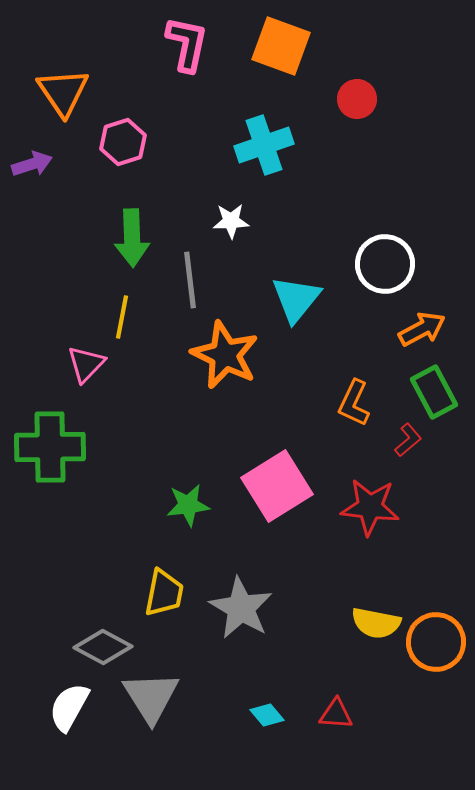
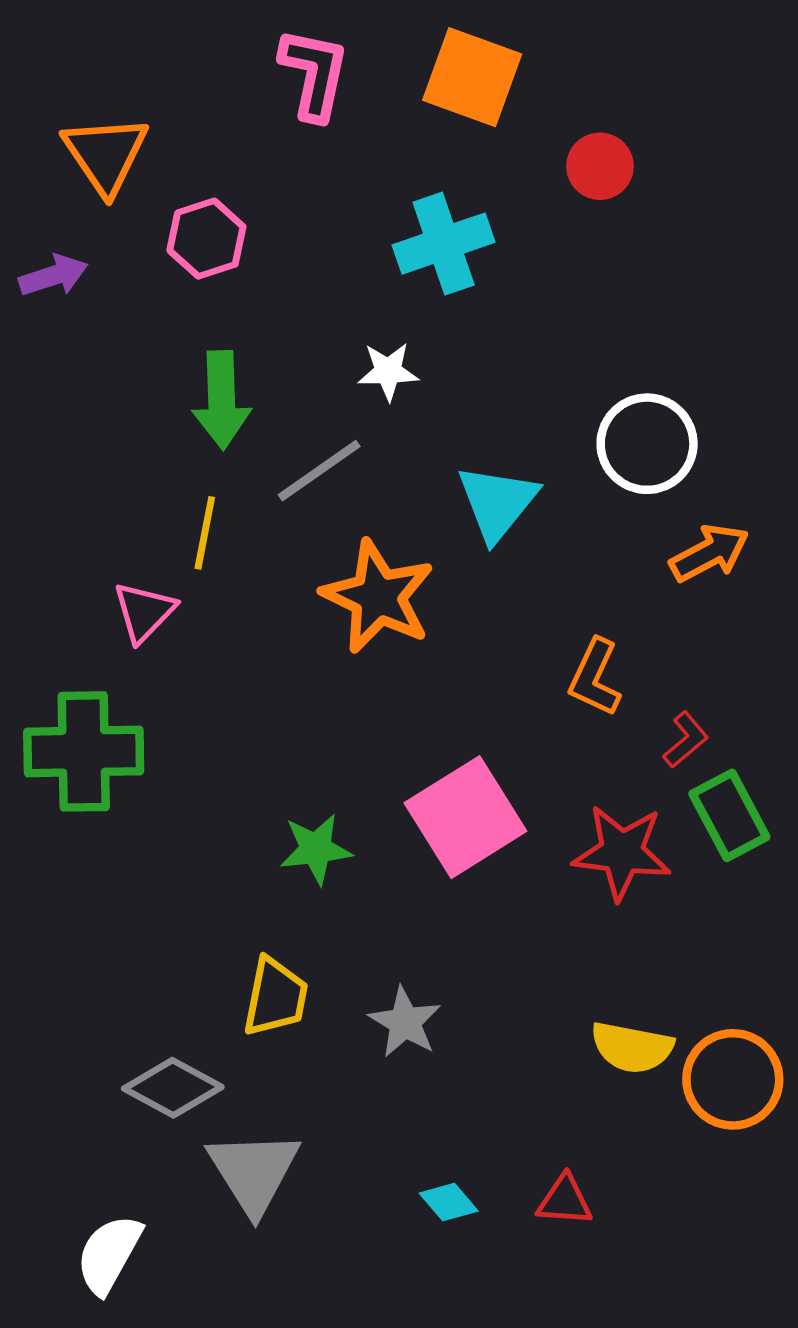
gray line: (190, 280) -> (319, 471), turned 62
green rectangle: (434, 392) -> (729, 815), moved
gray star: (241, 608) -> (405, 1022), size x0.7
white semicircle: (69, 707) -> (109, 1254), moved

